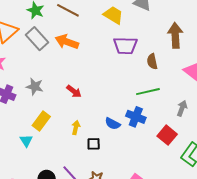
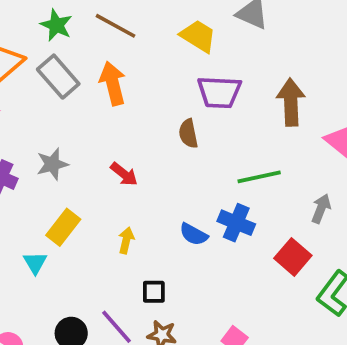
brown arrow: (175, 35) -> (291, 102), moved
orange arrow: (67, 42) -> (113, 83), turned 55
brown semicircle: (152, 61) -> (188, 134), moved
gray star: (35, 87) -> (52, 164), turned -30
black square: (94, 144) -> (154, 292), moved

